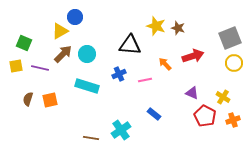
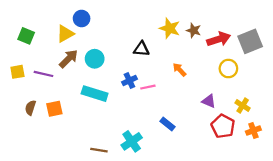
green square: (24, 43) -> (26, 36), moved
black triangle: (130, 45) -> (141, 49), size x0.7
red arrow: (193, 56) -> (219, 39), moved
yellow circle: (234, 63) -> (228, 69), moved
pink line: (145, 80) -> (148, 87), moved

